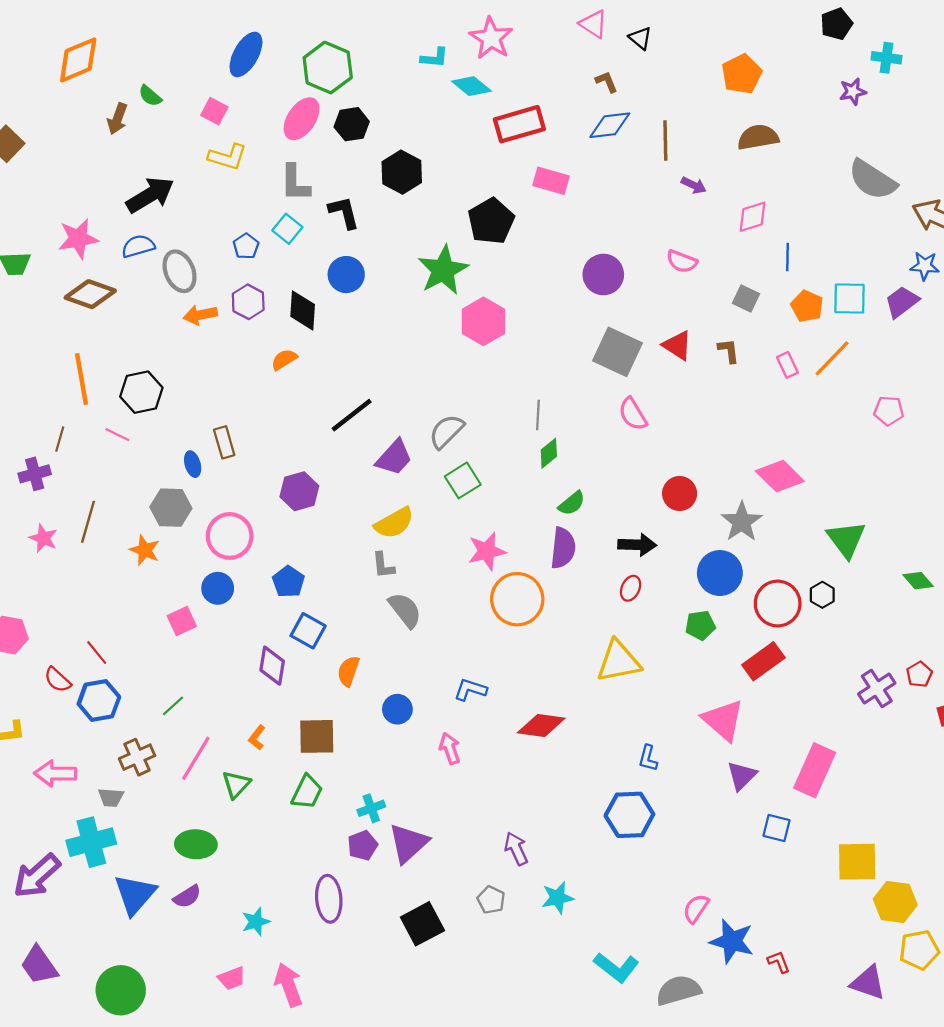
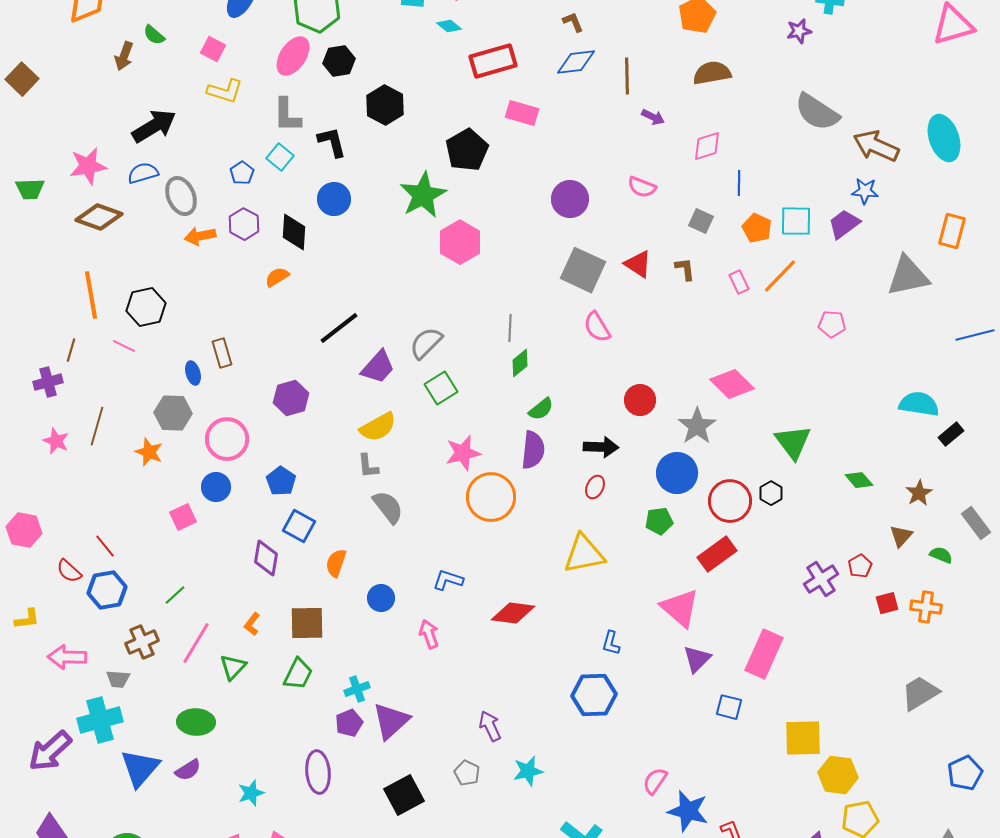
cyan diamond: (471, 86) -> (449, 26), size x0.7

